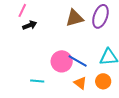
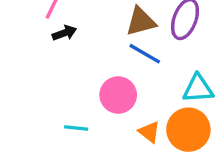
blue line: (78, 61) -> (145, 54), moved
orange circle: (103, 81) -> (188, 130), size x1.6

